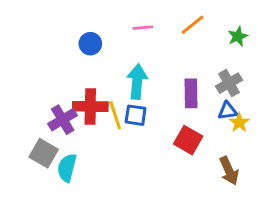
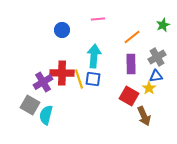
orange line: (193, 25) -> (132, 37), moved
yellow star: (239, 123) -> (149, 88), moved
brown arrow: (229, 171) -> (144, 116), moved

